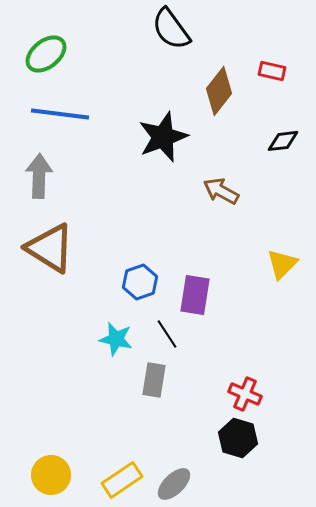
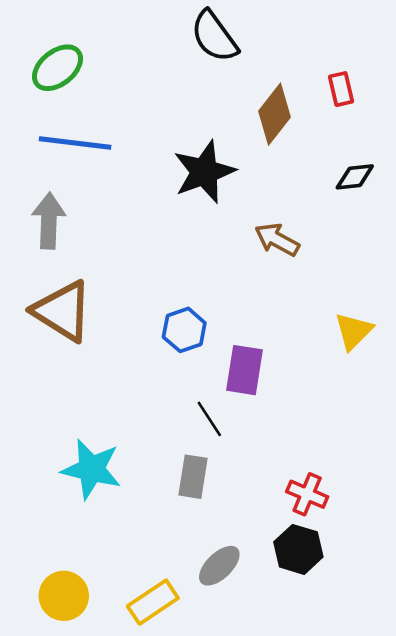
red rectangle: (272, 71) -> (341, 89), turned 64
blue hexagon: (140, 282) -> (184, 330), moved
cyan star: (116, 339) -> (91, 469), moved, size x1.4
gray ellipse: (174, 484) -> (219, 566), moved

